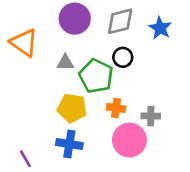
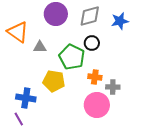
blue star: (160, 28) -> (120, 21), turned 30
gray triangle: (65, 63) -> (40, 47), moved
orange cross: (116, 108) -> (95, 77), moved
blue cross: (69, 144) -> (26, 98), moved

